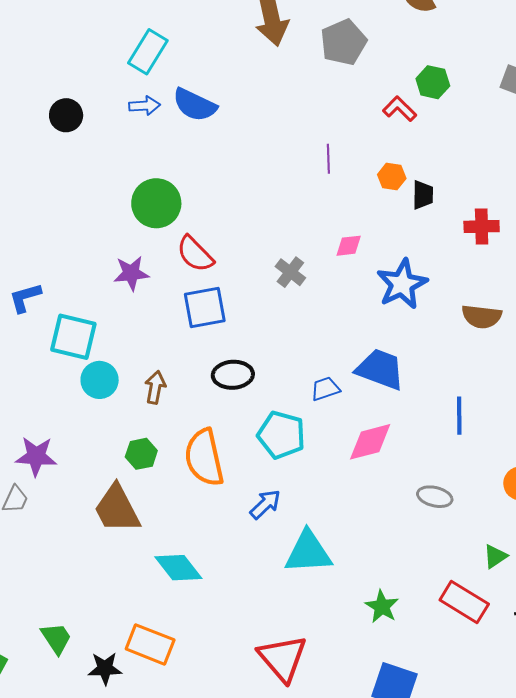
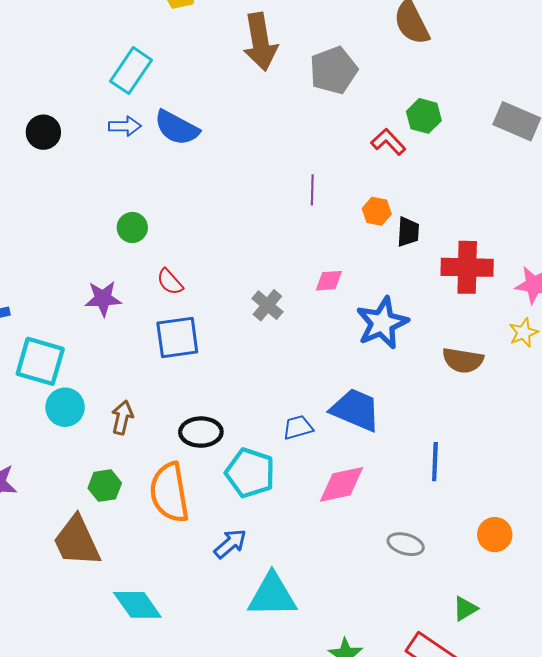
green circle: (156, 203) -> (132, 227), size x0.6
red cross: (482, 226) -> (467, 267), size x1.4
red semicircle: (195, 254) -> (170, 282), size x0.7
black ellipse: (233, 375) -> (201, 432), moved

